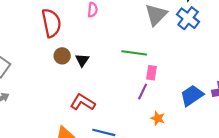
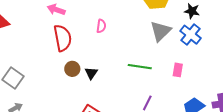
pink rectangle: (151, 73) -> (178, 70), moved

